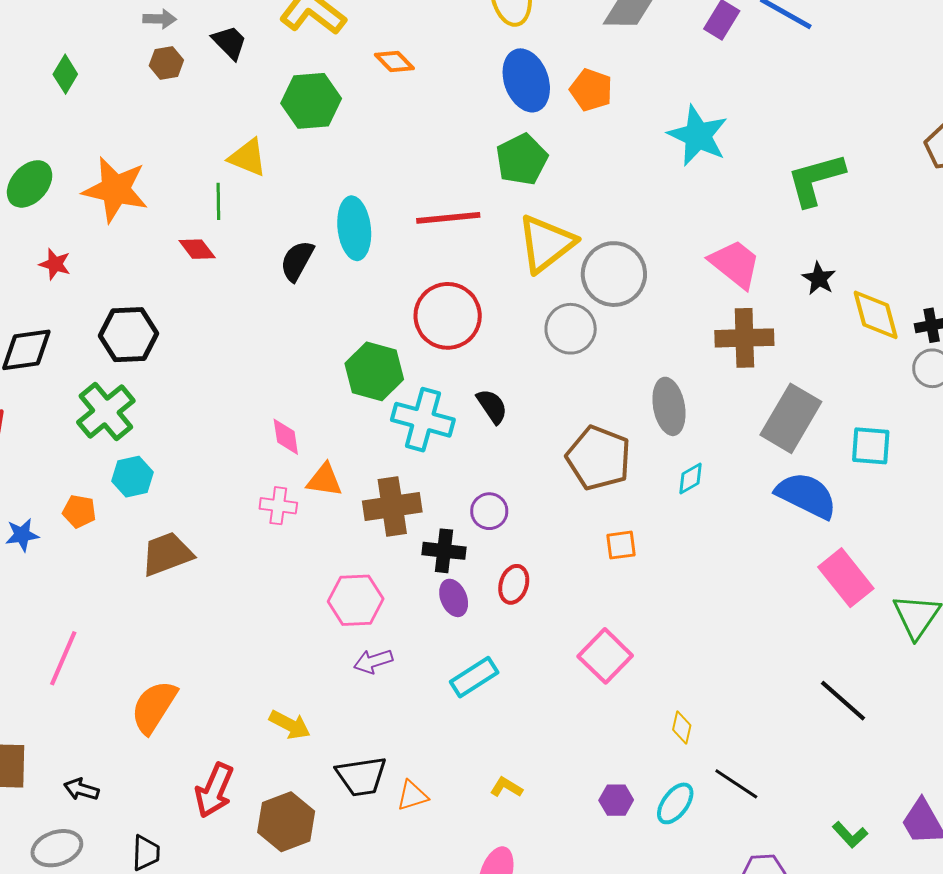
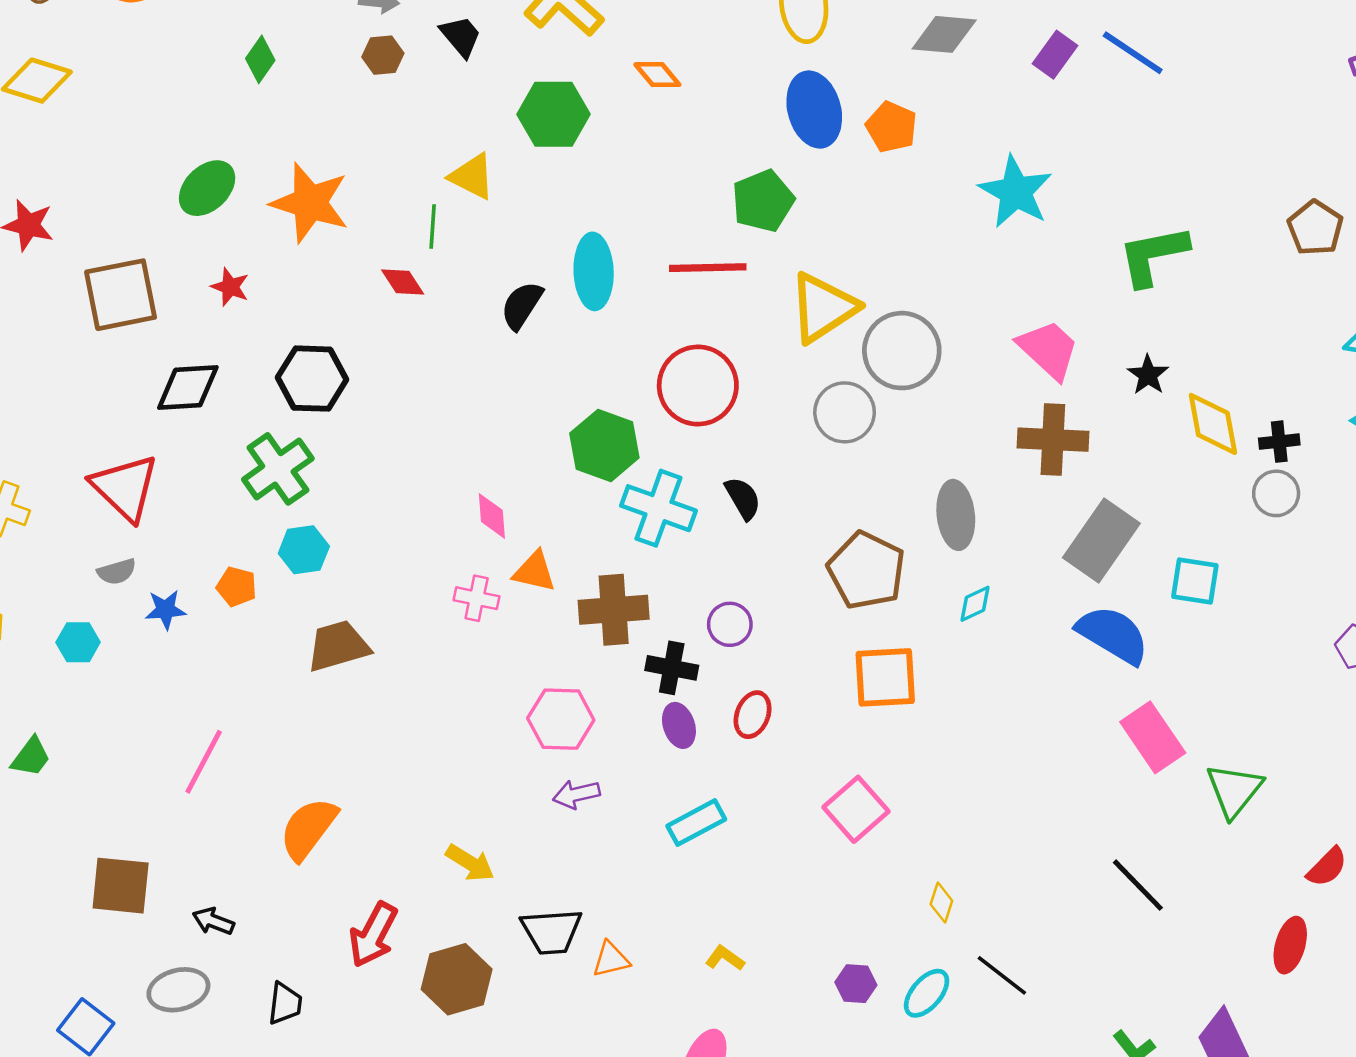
green pentagon: (522, 159) -> (763, 201), moved
orange square: (621, 545) -> (885, 677), size x1.8

